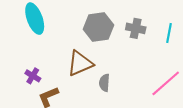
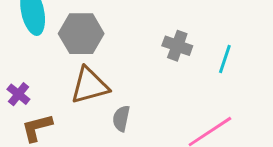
gray hexagon: (98, 27) -> (81, 34), moved

